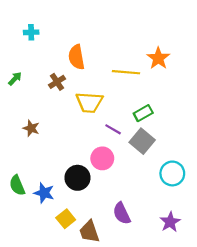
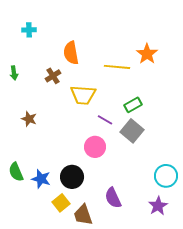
green arrow: (15, 79) -> (14, 73), turned 128
cyan circle: (172, 173) -> (166, 176), moved
black circle: (77, 178) -> (72, 177), moved

